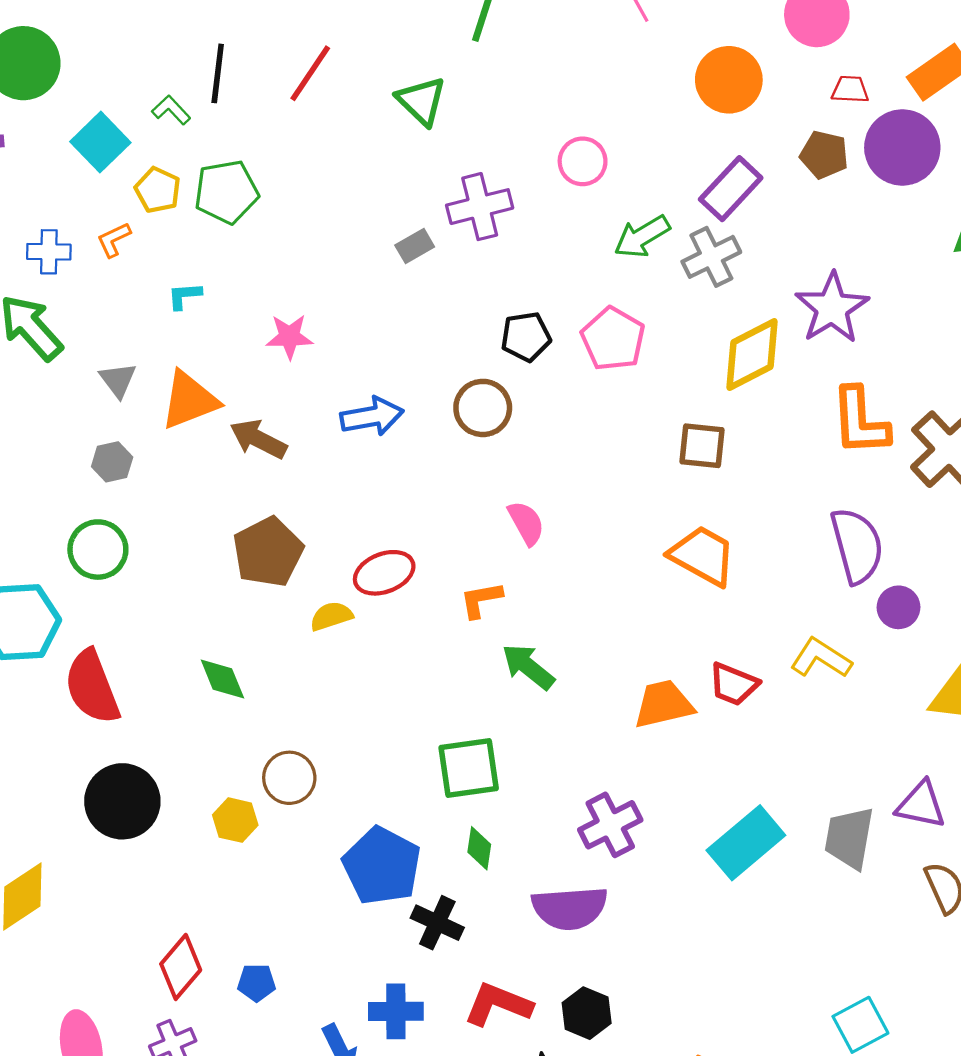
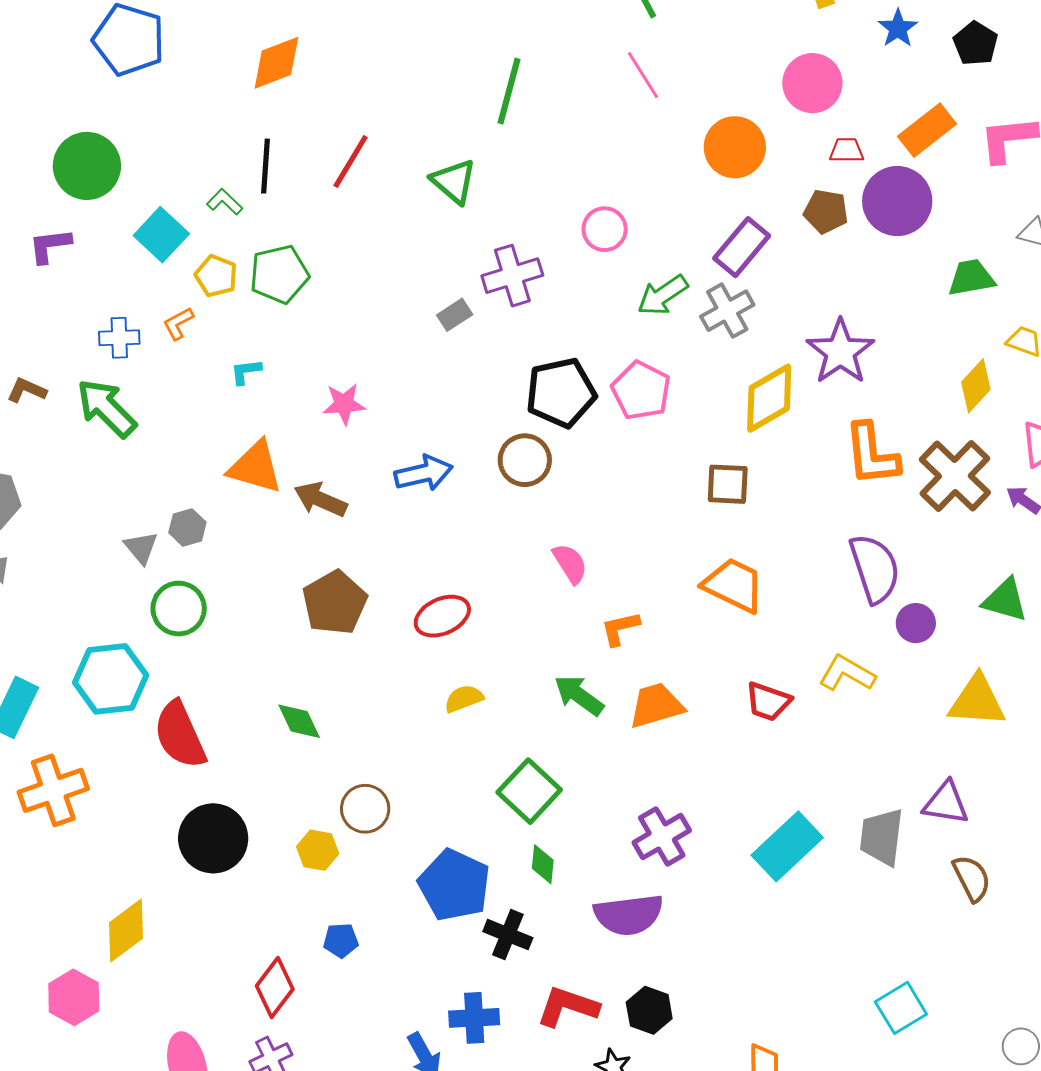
black pentagon: (526, 337) -> (561, 393), size x1.5
gray triangle: (118, 380) -> (141, 548), moved
orange triangle: (189, 400) -> (255, 467), turned 40
orange L-shape: (481, 600) -> (620, 628), moved
yellow semicircle: (331, 616) -> (464, 699), moved
orange trapezoid: (663, 704) -> (656, 705), moved
green square: (469, 768) -> (529, 791), turned -36
blue pentagon: (256, 983) -> (341, 940), moved

